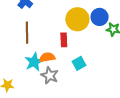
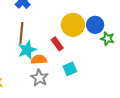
red rectangle: (64, 40) -> (57, 44), turned -40
cyan star: (34, 62) -> (27, 50), moved

